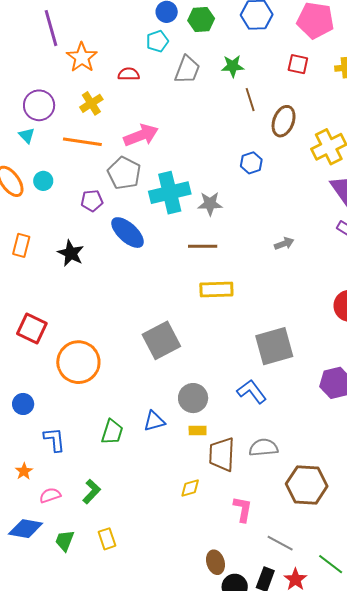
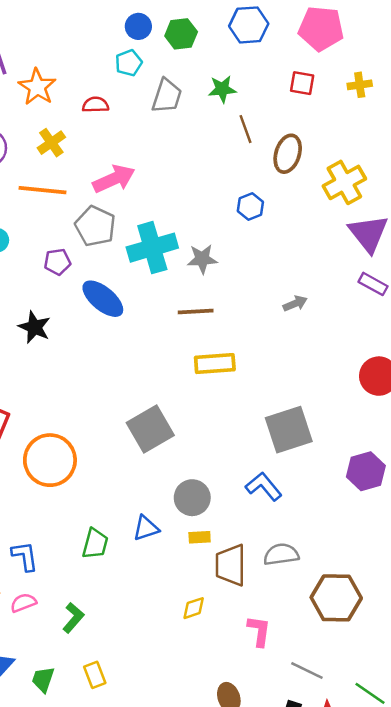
pink semicircle: (50, 495) -> (23, 603), moved

